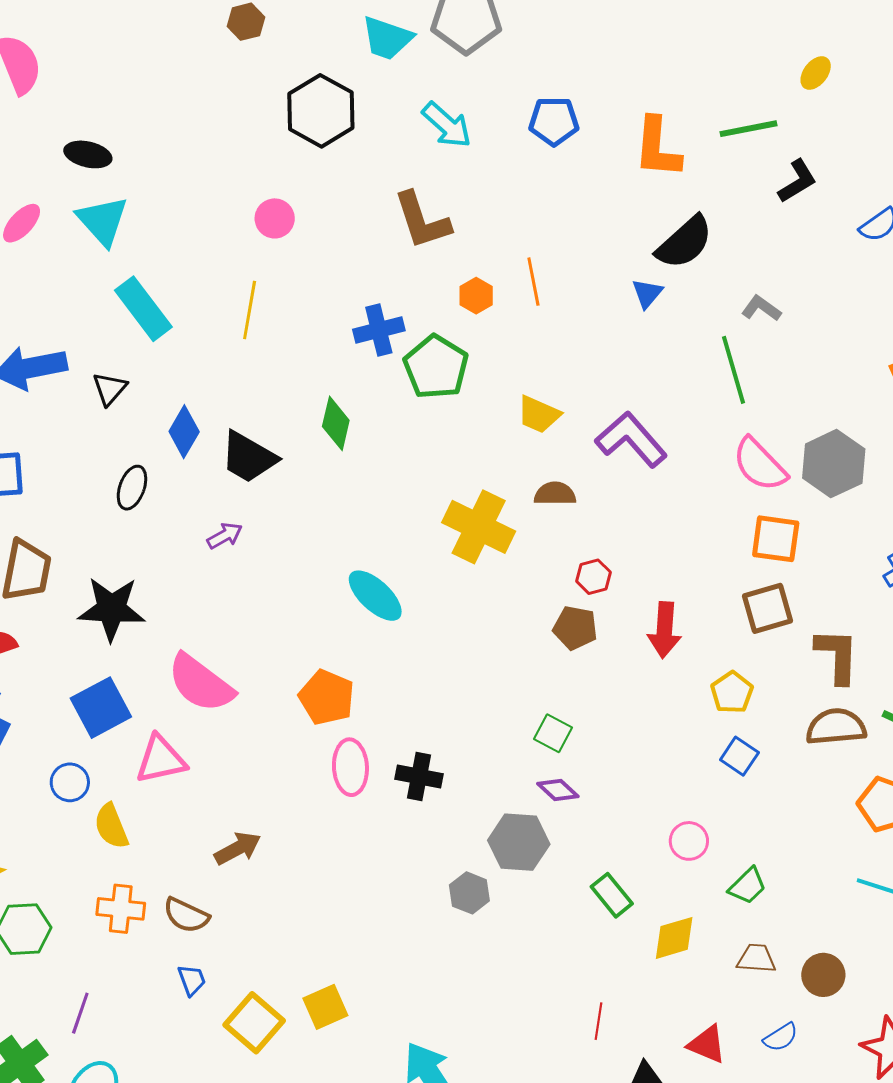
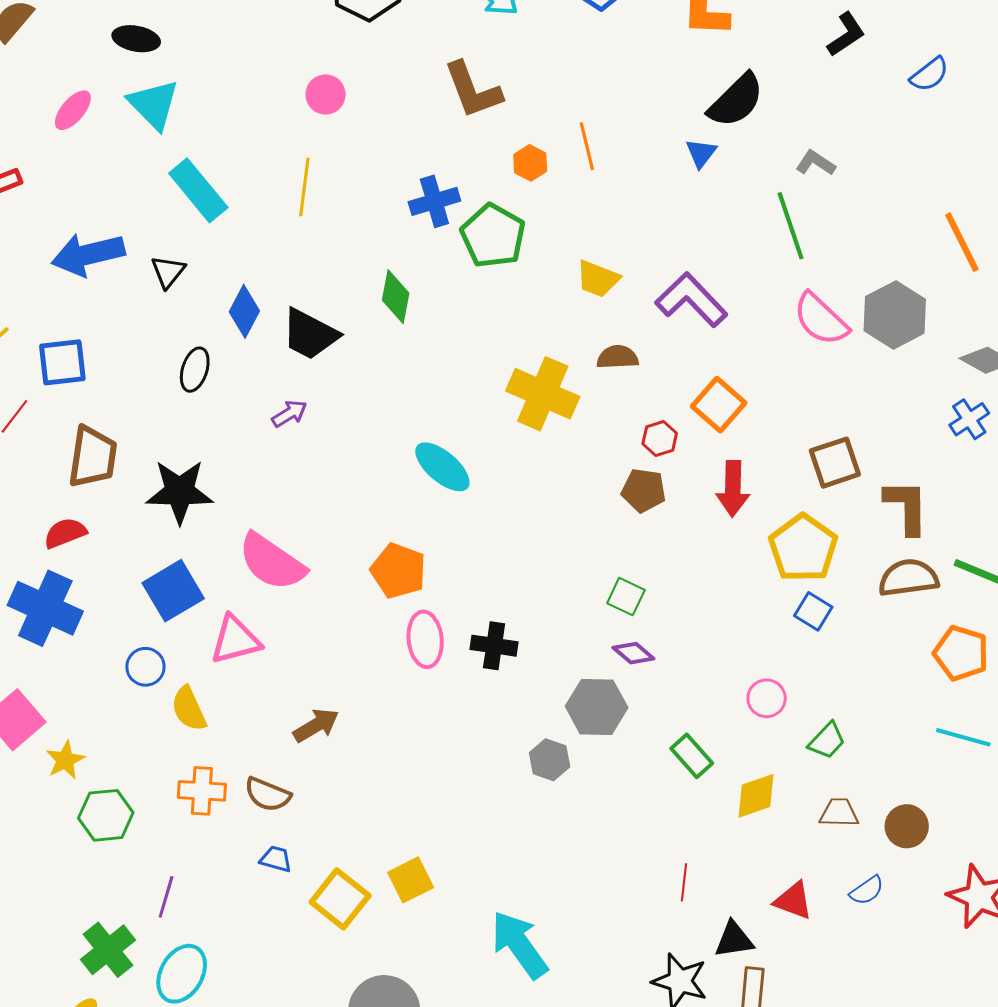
orange square: (776, 539) -> (719, 405), moved, turned 36
yellow pentagon: (732, 692) -> (803, 548), size x1.6
blue trapezoid: (192, 980) -> (276, 859), turned -52

